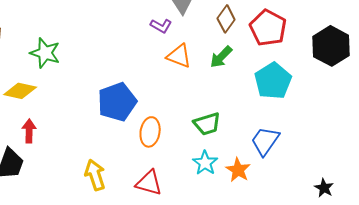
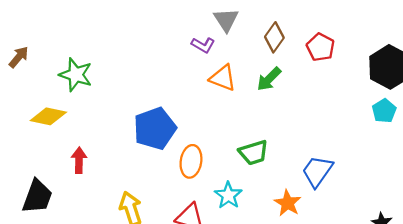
red pentagon: (268, 28) -> (321, 47), size x0.7
cyan pentagon: (273, 81) -> (384, 111), moved, size x0.6
red arrow: (29, 131) -> (79, 160), moved
cyan star: (205, 163) -> (228, 195), moved

